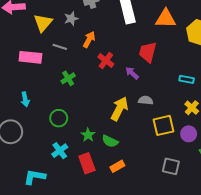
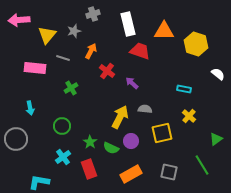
red trapezoid: (148, 52) -> (140, 51), moved, turned 95
purple circle: (189, 134) -> (131, 141), moved
orange rectangle: (117, 166) -> (131, 174), moved, size x1.5

